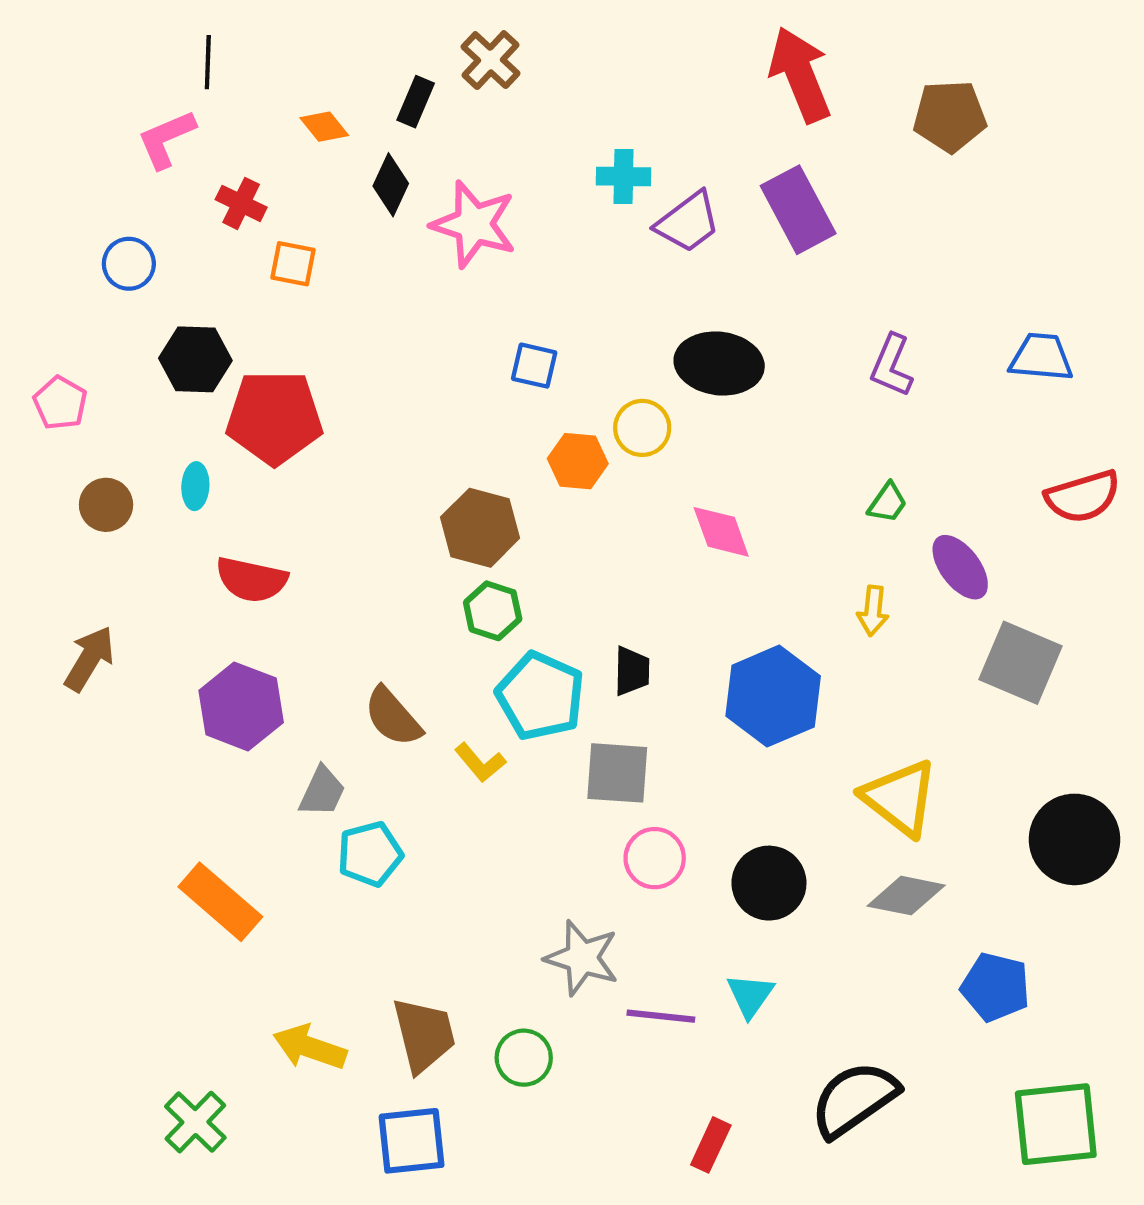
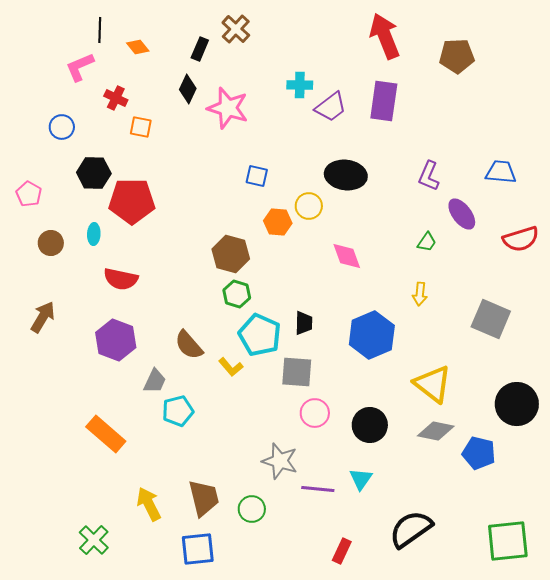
orange diamond: (324, 127) -> (138, 47), moved
purple rectangle: (798, 210) -> (384, 101), turned 36
purple ellipse: (960, 567) -> (462, 214), moved
blue pentagon: (996, 987) -> (479, 453), moved
yellow arrow: (310, 1047) -> (149, 504), turned 44

